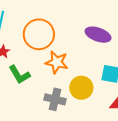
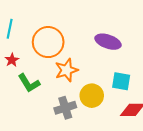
orange star: (57, 62) -> (66, 70), turned -30
gray cross: (55, 99) -> (65, 108), turned -30

